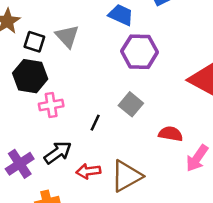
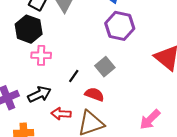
red semicircle: (171, 134) -> (94, 94), moved

